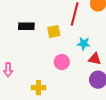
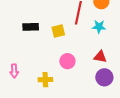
cyan star: (84, 44) -> (99, 27), moved
yellow cross: (38, 88) -> (45, 80), moved

